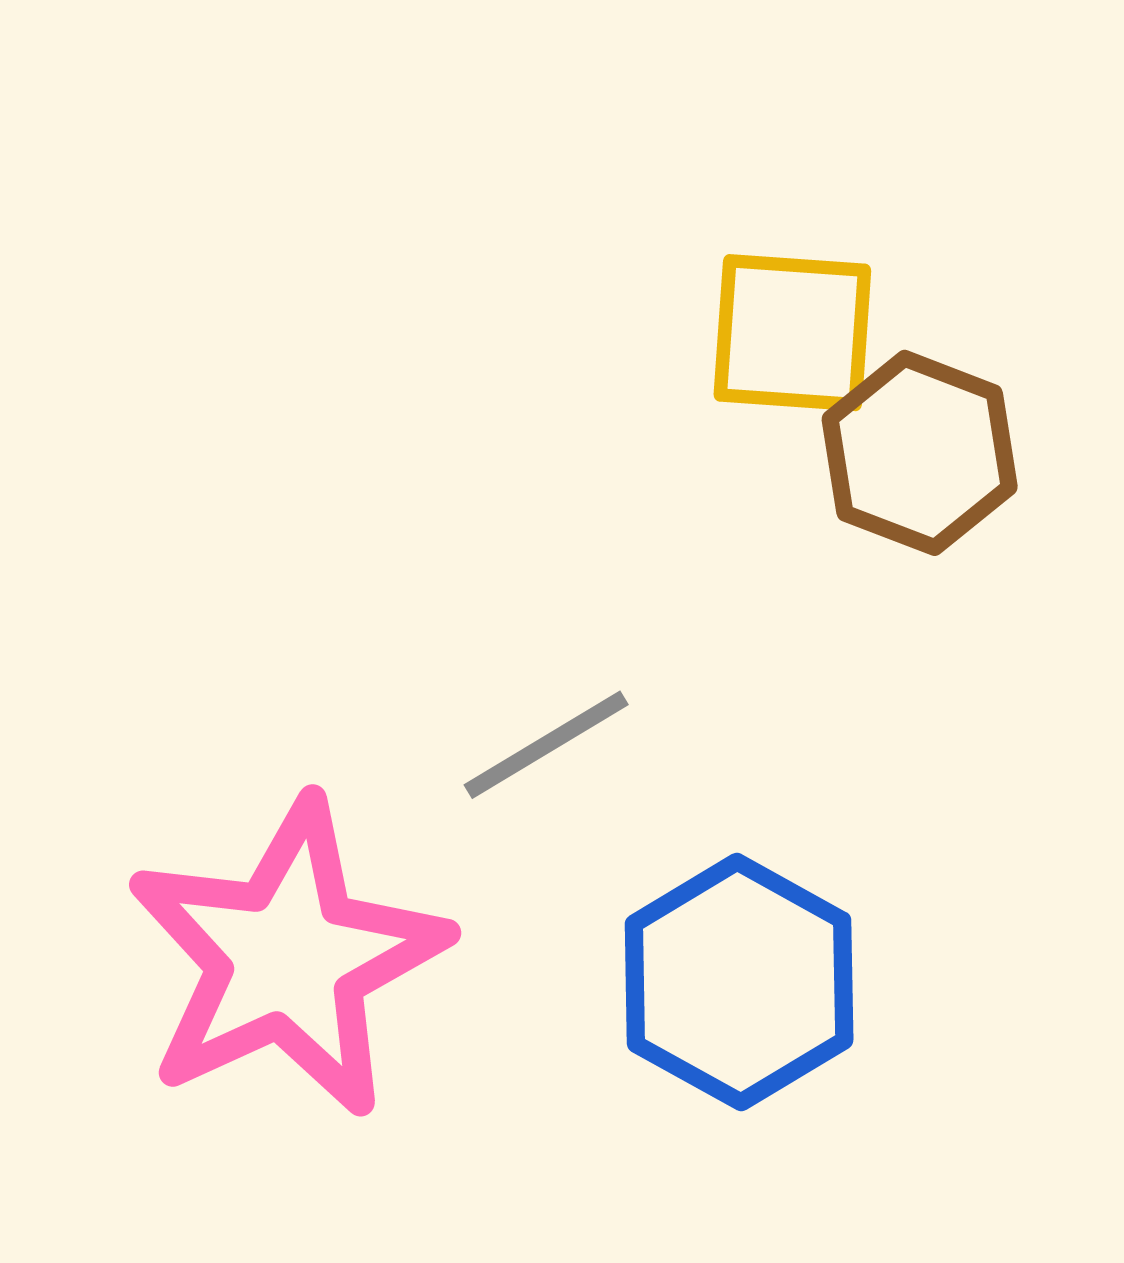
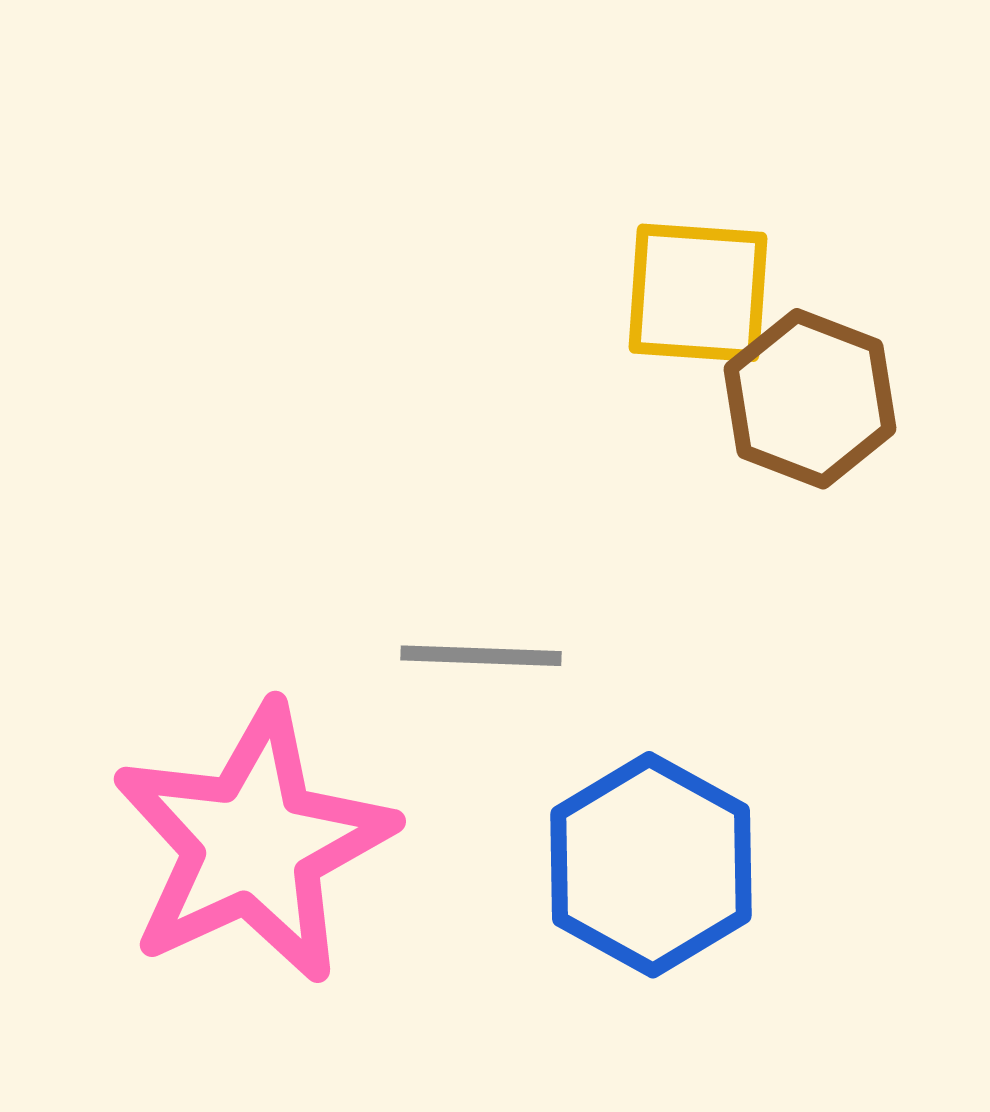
gray line: (546, 745) -> (481, 656), turned 33

